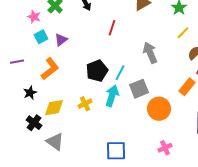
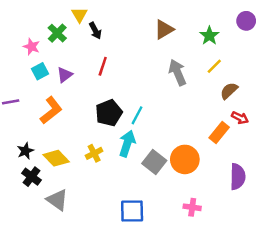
red line: (112, 28) -> (103, 66), moved
gray arrow: (150, 53) -> (177, 72), moved
gray square: (139, 89) -> (154, 162), moved, turned -30
black star: (30, 93) -> (25, 151), moved
yellow diamond: (54, 108) -> (56, 158), turned 55
pink cross: (165, 148) -> (192, 207), turned 32

